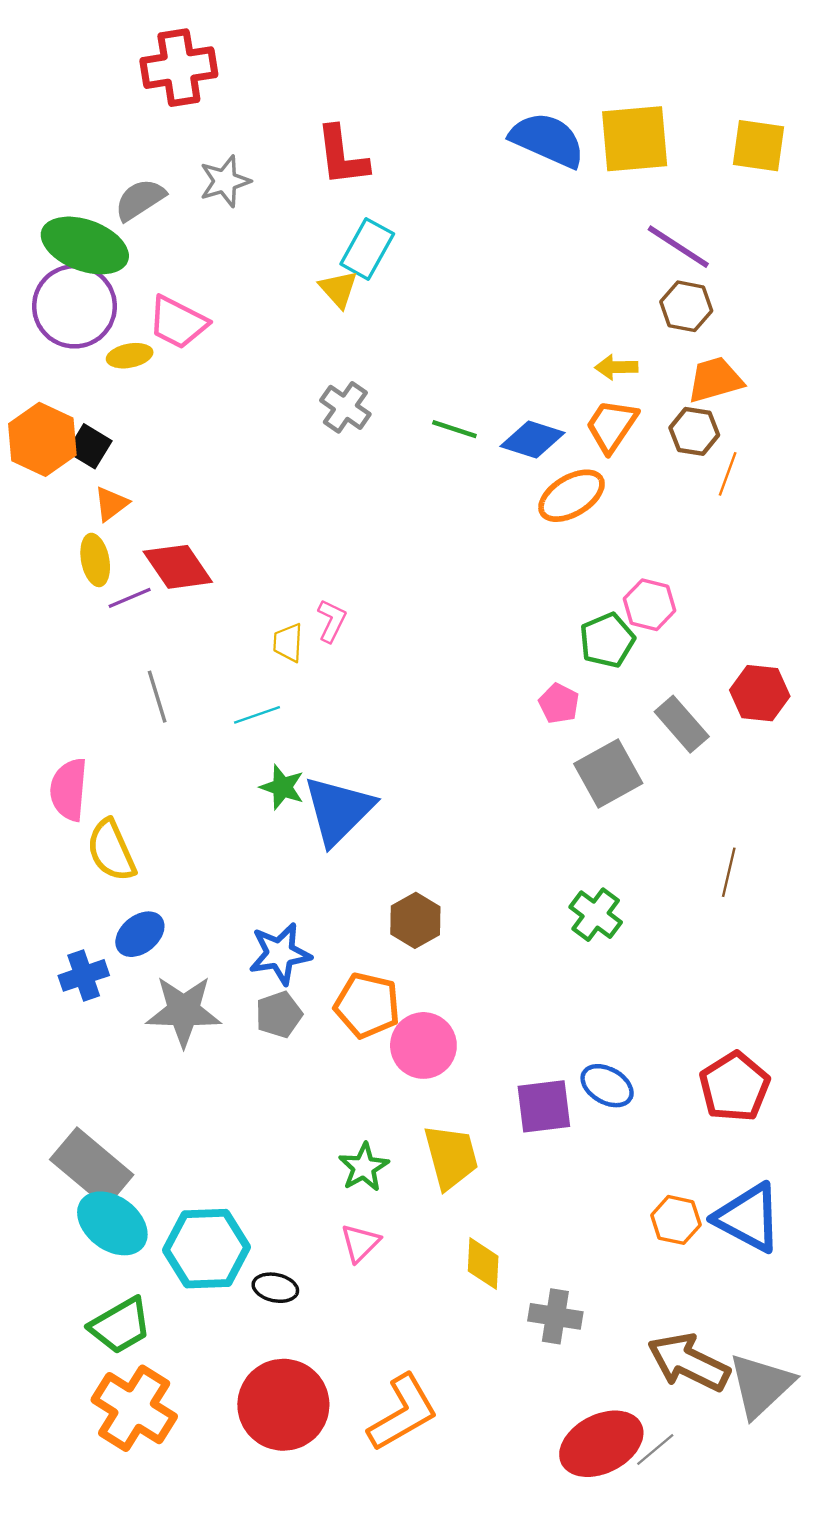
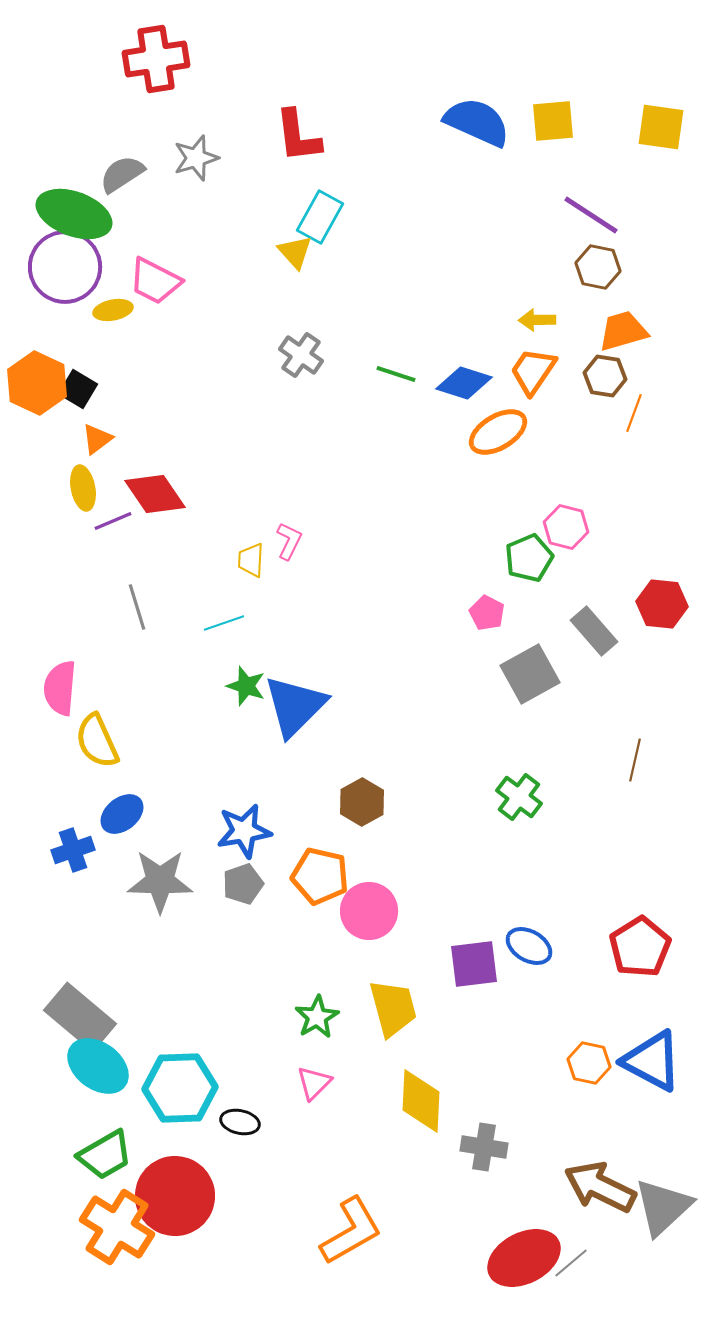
yellow square: (635, 139) -> (553, 121), size x0.7
yellow diamond: (483, 1264) -> (421, 1101), size x1.4
red circle: (283, 1405) -> (175, 1196), moved

